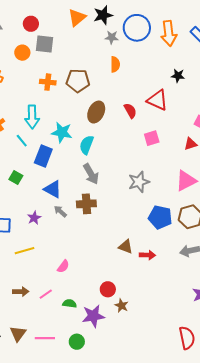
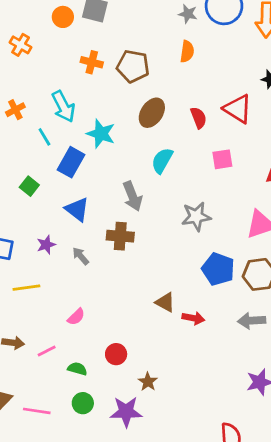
cyan arrow: (32, 117) -> (63, 106), turned -35
cyan semicircle: (87, 145) -> (162, 161), moved
gray arrow: (60, 211) -> (81, 256), moved
red circle: (108, 289) -> (116, 354), moved
purple star: (93, 316) -> (126, 412), moved
green circle: (77, 342) -> (83, 403), moved

